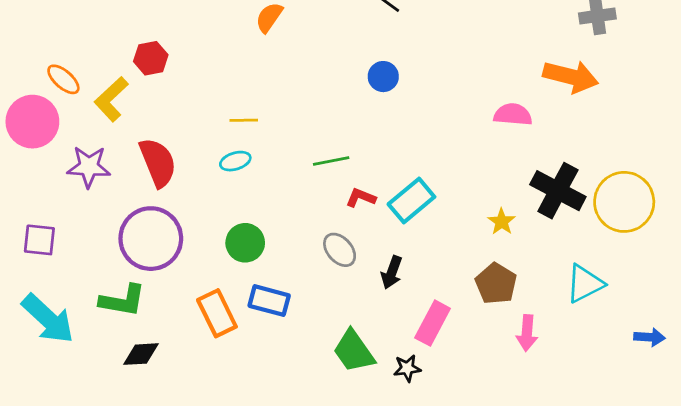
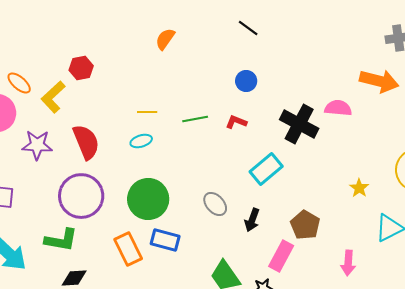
green line: (331, 161) -> (195, 119), moved
black cross: (558, 191) -> (299, 124), moved
red L-shape: (361, 198) -> (236, 122), moved
yellow star: (502, 222) -> (359, 188), moved
green circle: (245, 243) -> (148, 199), size x1.5
brown pentagon: (496, 284) -> (305, 225), moved

